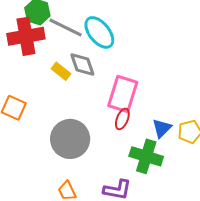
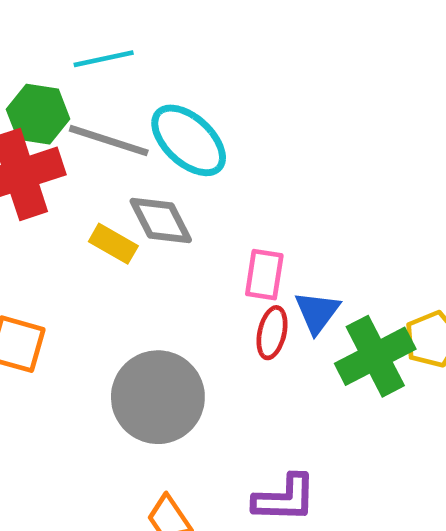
pink rectangle: (123, 94) -> (264, 275), size x0.6
blue triangle: (162, 128) -> (317, 312), moved
green cross: (146, 156) -> (375, 356), moved, turned -36

